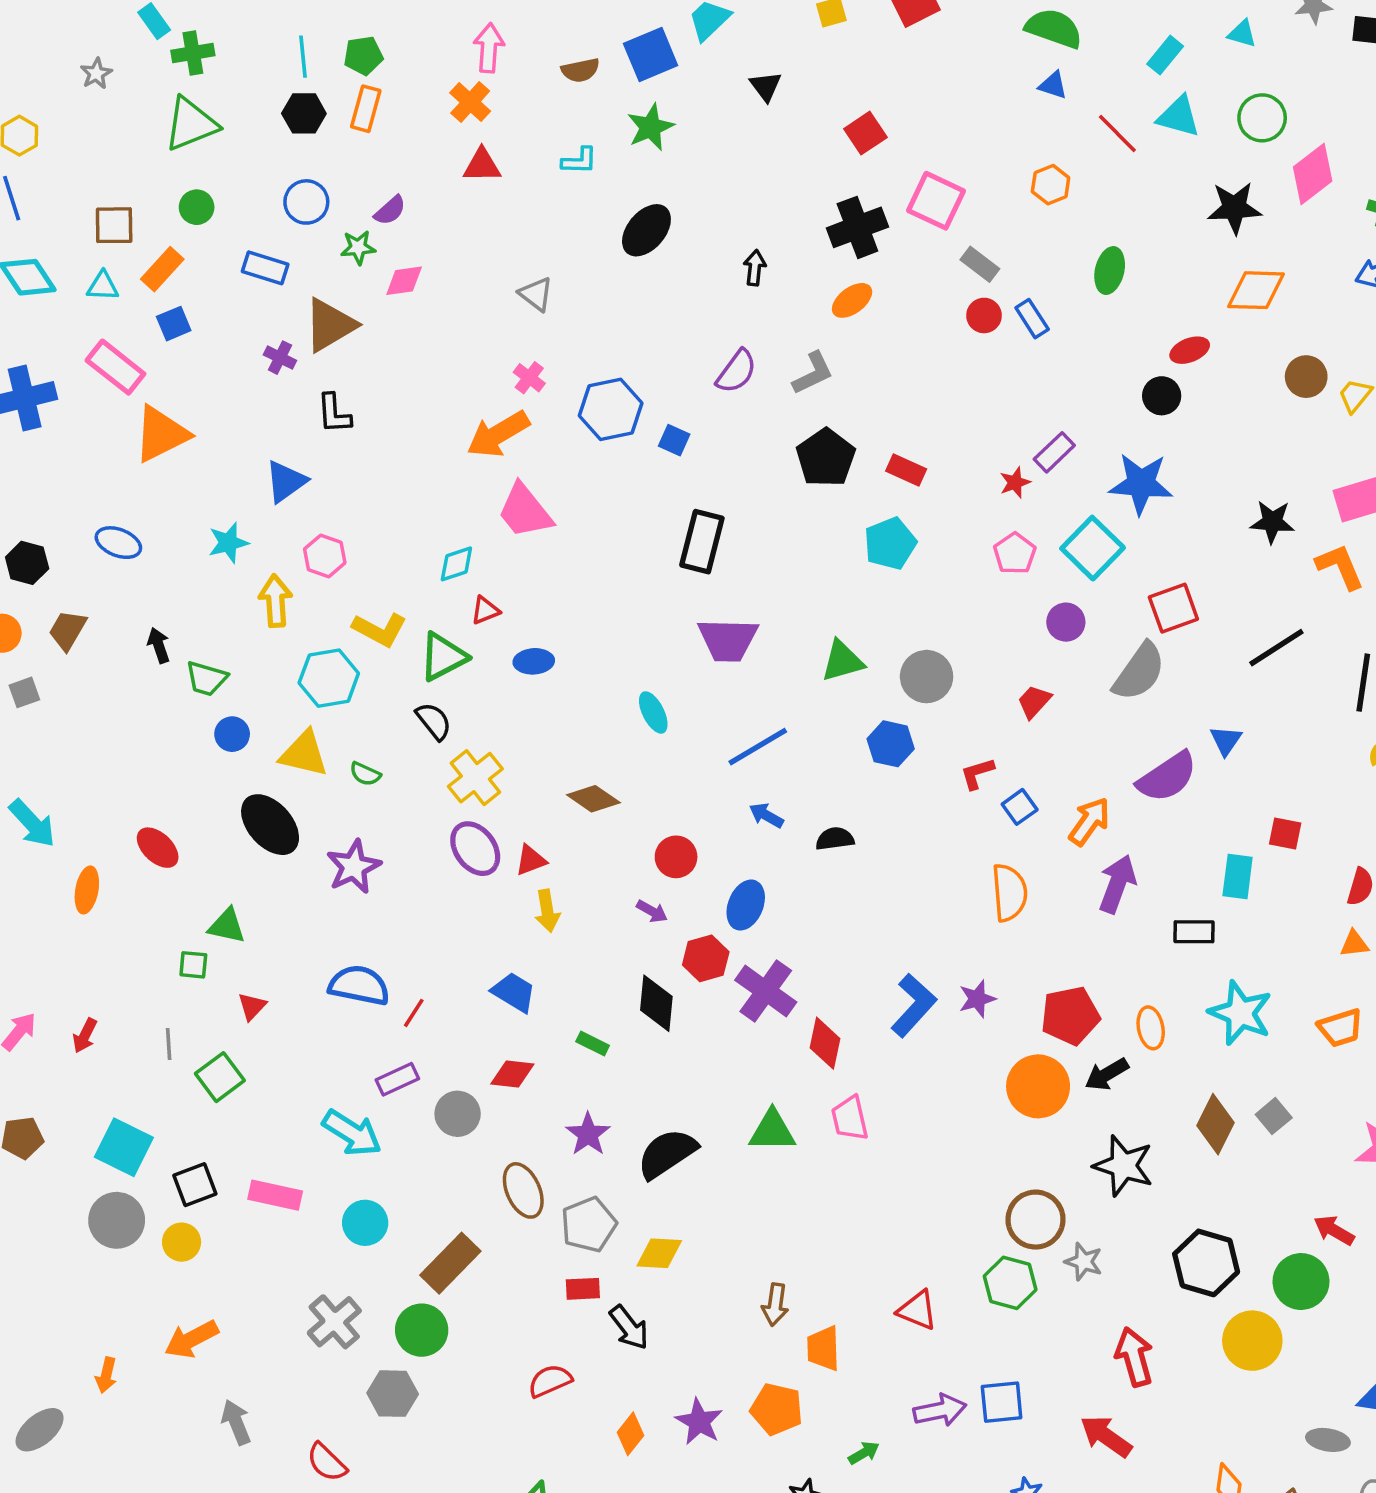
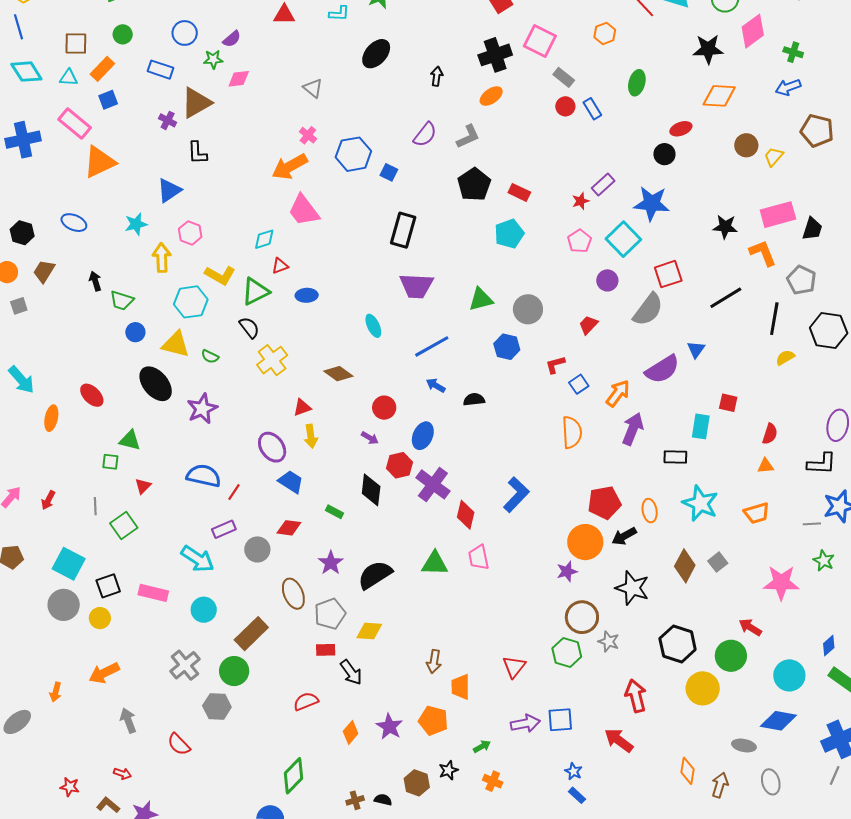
purple ellipse: (475, 849) -> (272, 447), moved
purple star: (977, 999) -> (567, 571), moved
red triangle: (917, 1310) -> (514, 667), turned 45

